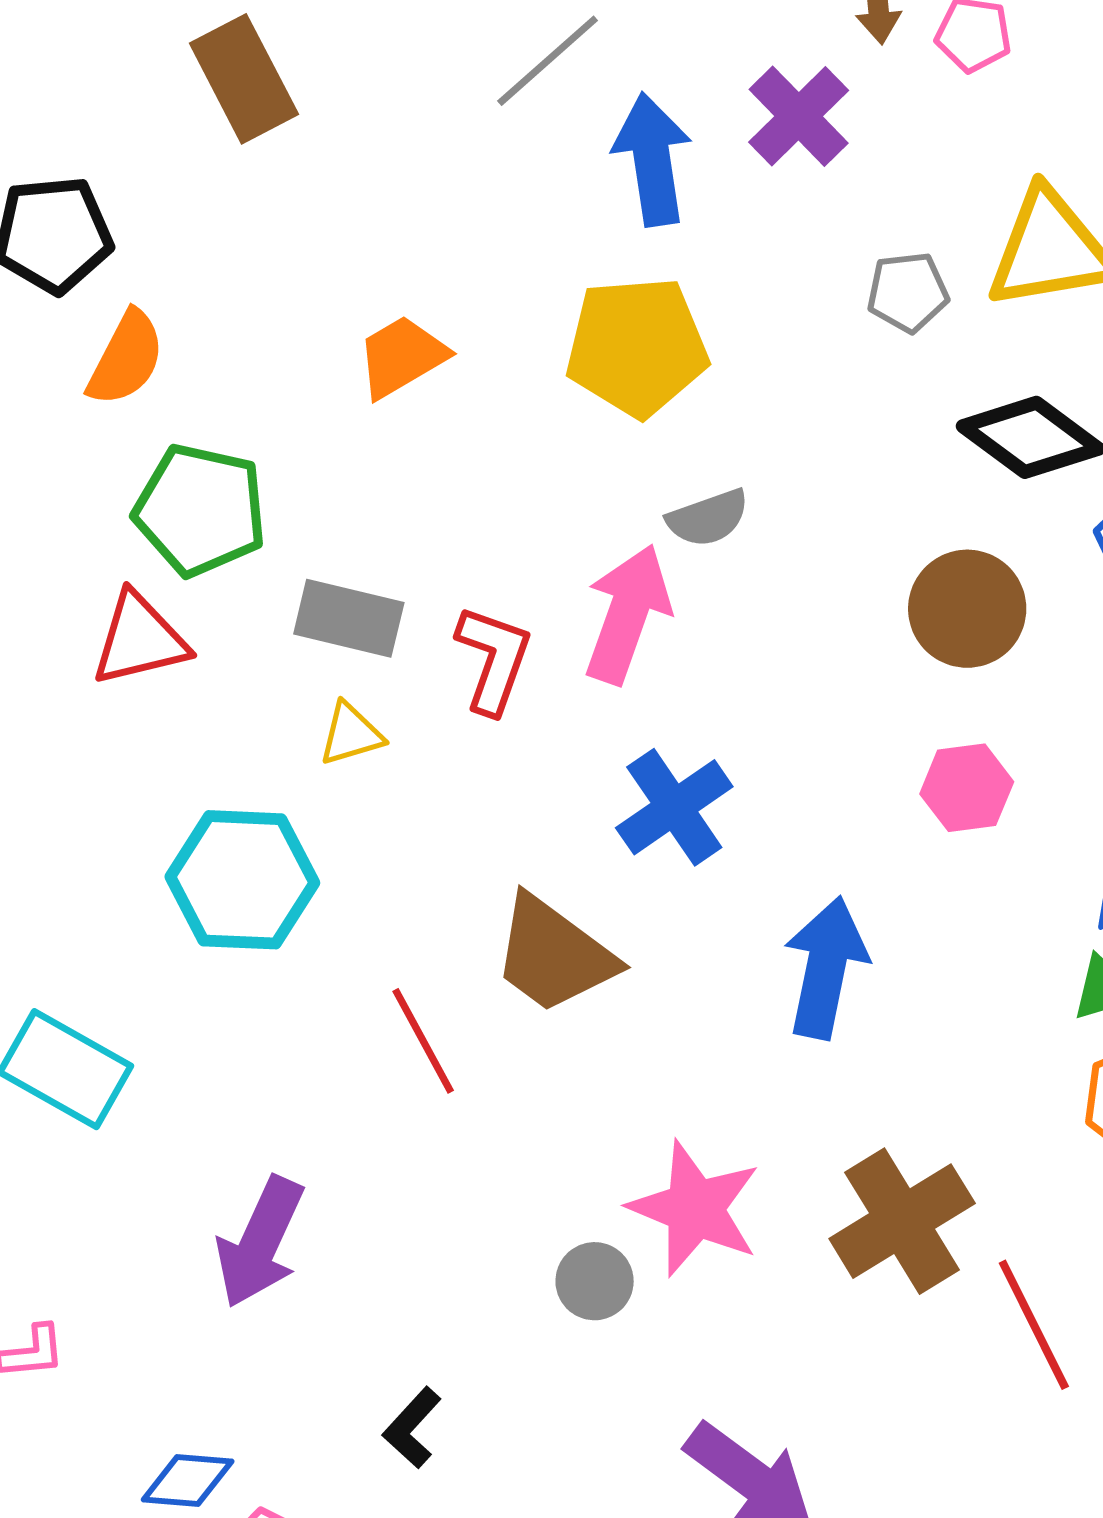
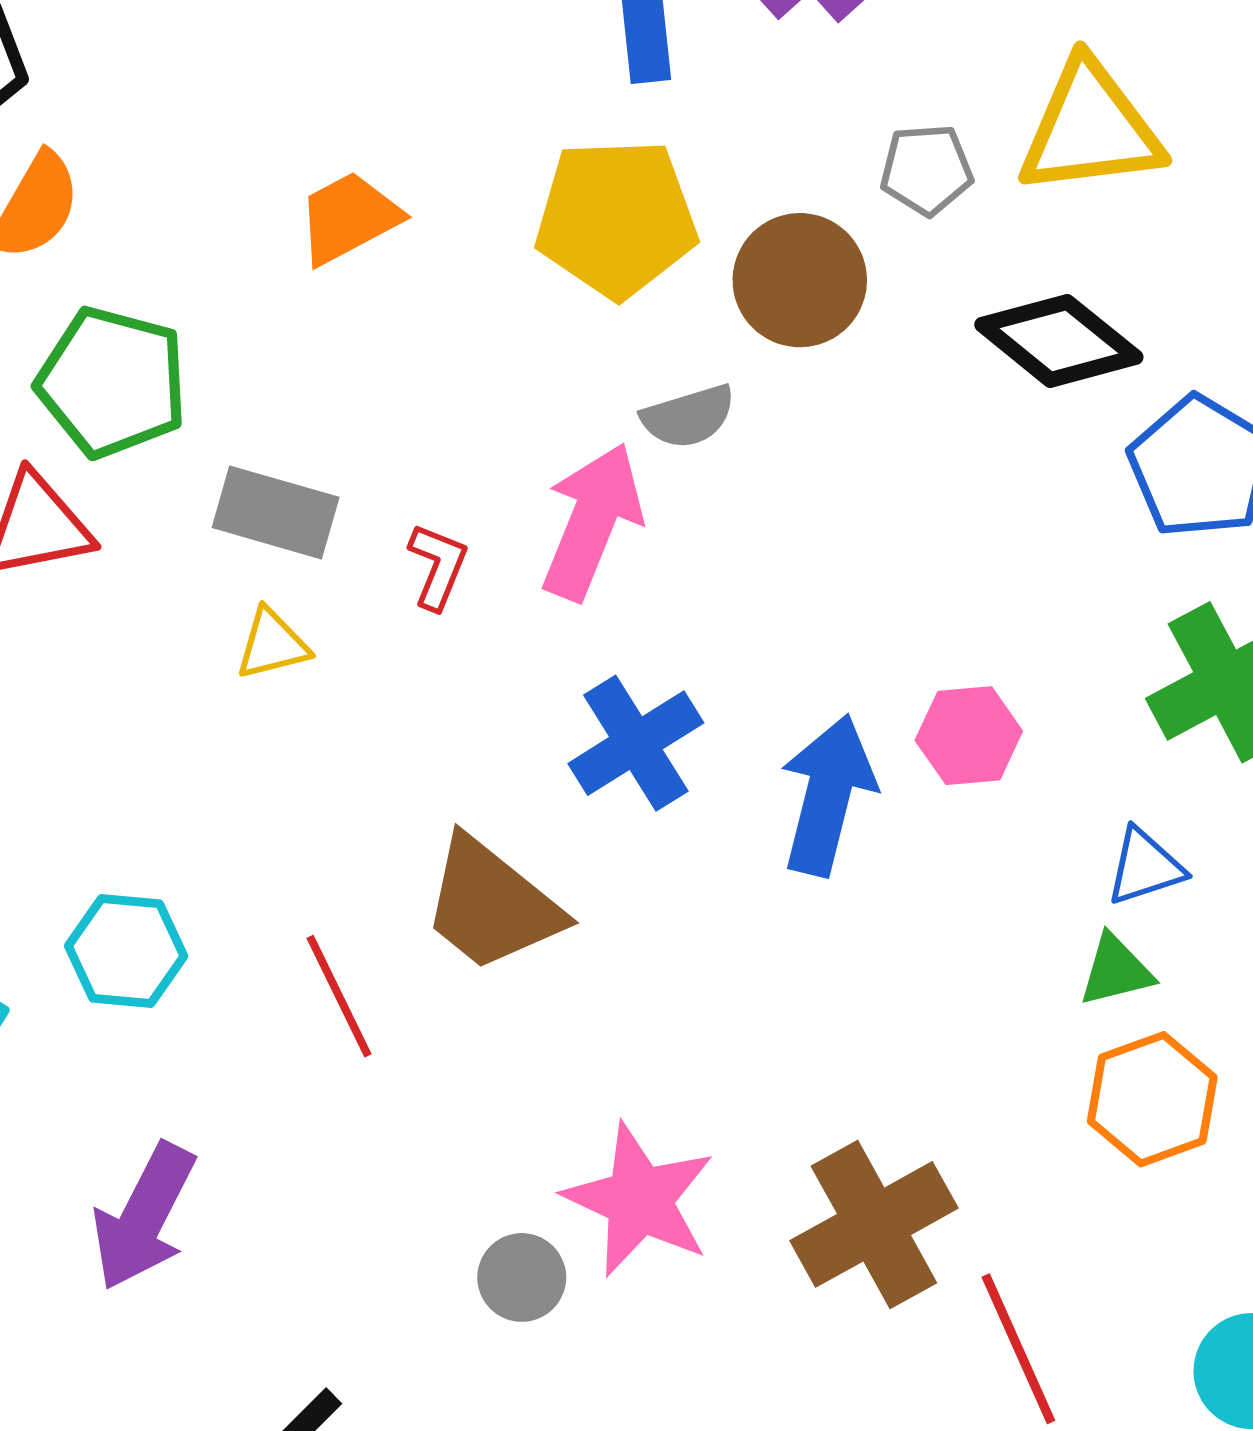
brown circle: (967, 609) -> (800, 280), moved
red L-shape: (493, 659) -> (438, 566), size x0.7
cyan hexagon: (242, 880) -> (126, 951), moved, size x0.7
blue arrow: (826, 968) -> (828, 795), moved

